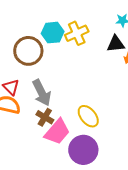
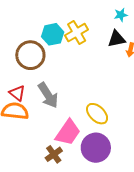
brown cross: (45, 117) -> (54, 154), moved, turned 30

